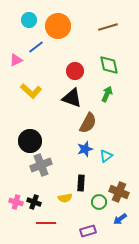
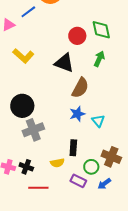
red circle: (75, 71) -> (77, 36), moved
cyan triangle: (106, 156) -> (98, 121), turned -32
blue arrow: (120, 219) -> (104, 184), moved
purple rectangle: (88, 231) -> (78, 181), moved, turned 42

